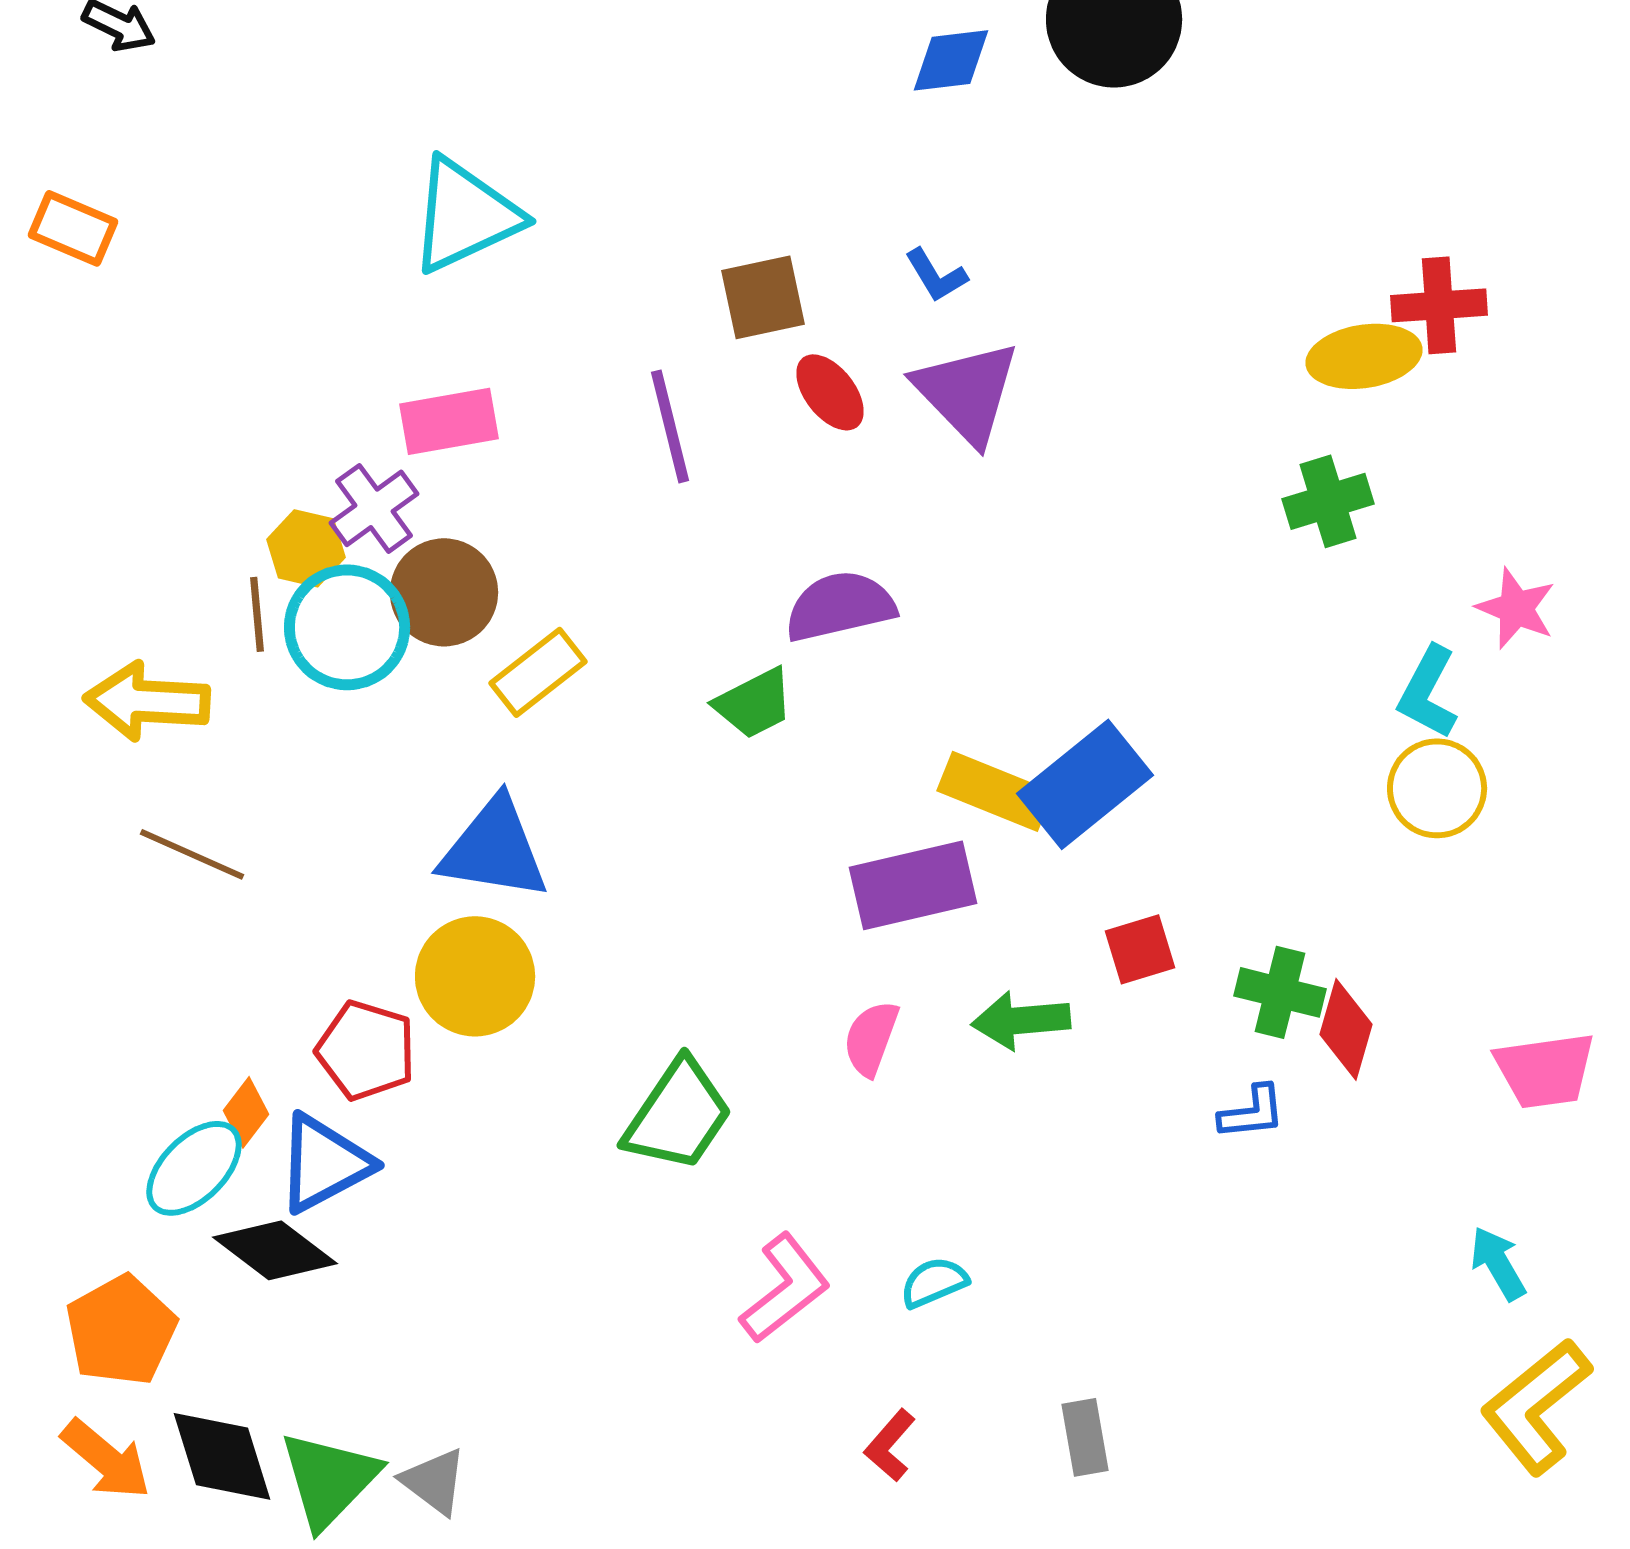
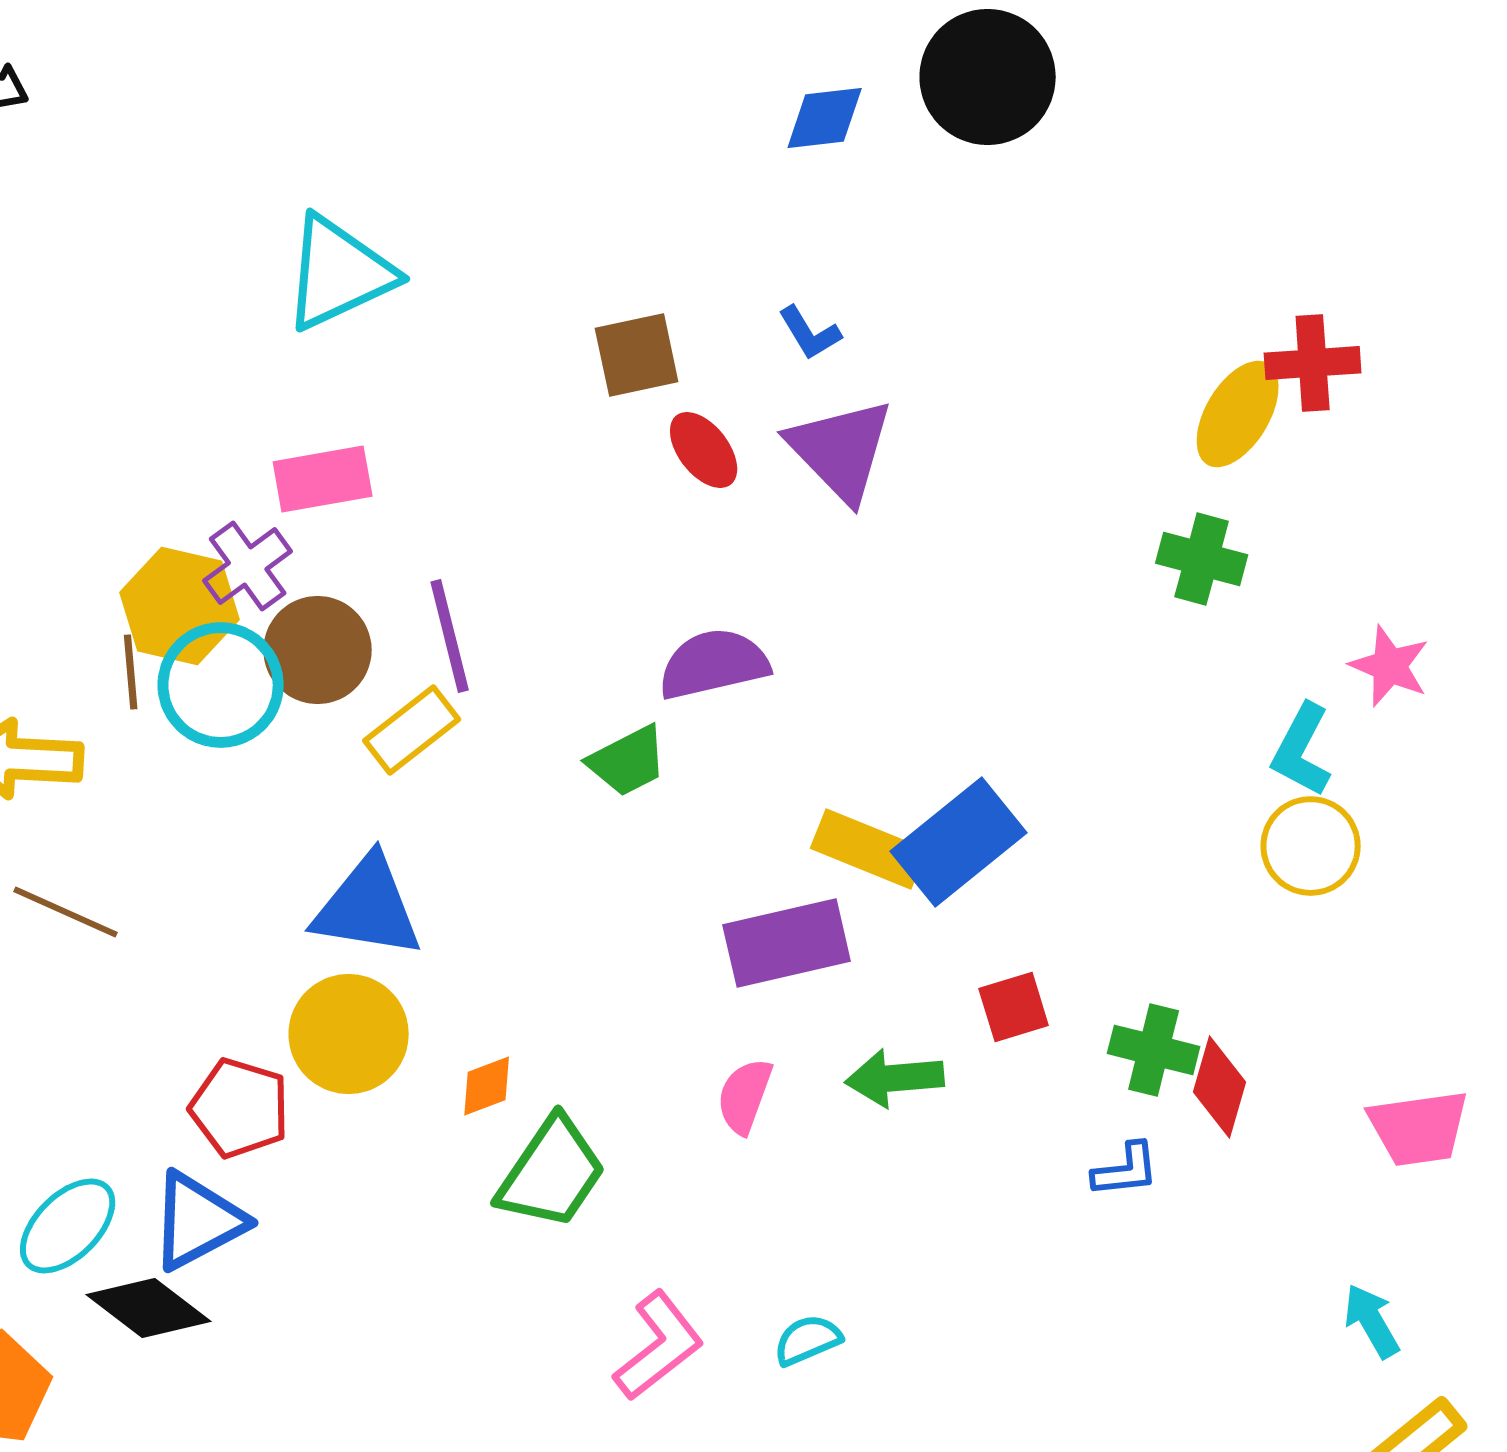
yellow ellipse: (1364, 356) -> (1238, 414), turned -50
purple line: (670, 426) -> (450, 636), moved
green cross: (1328, 501) -> (1202, 559), turned 32
yellow hexagon: (306, 548) -> (180, 606), size x1.5
orange diamond: (246, 1112) -> (487, 1086), moved, turned 32

